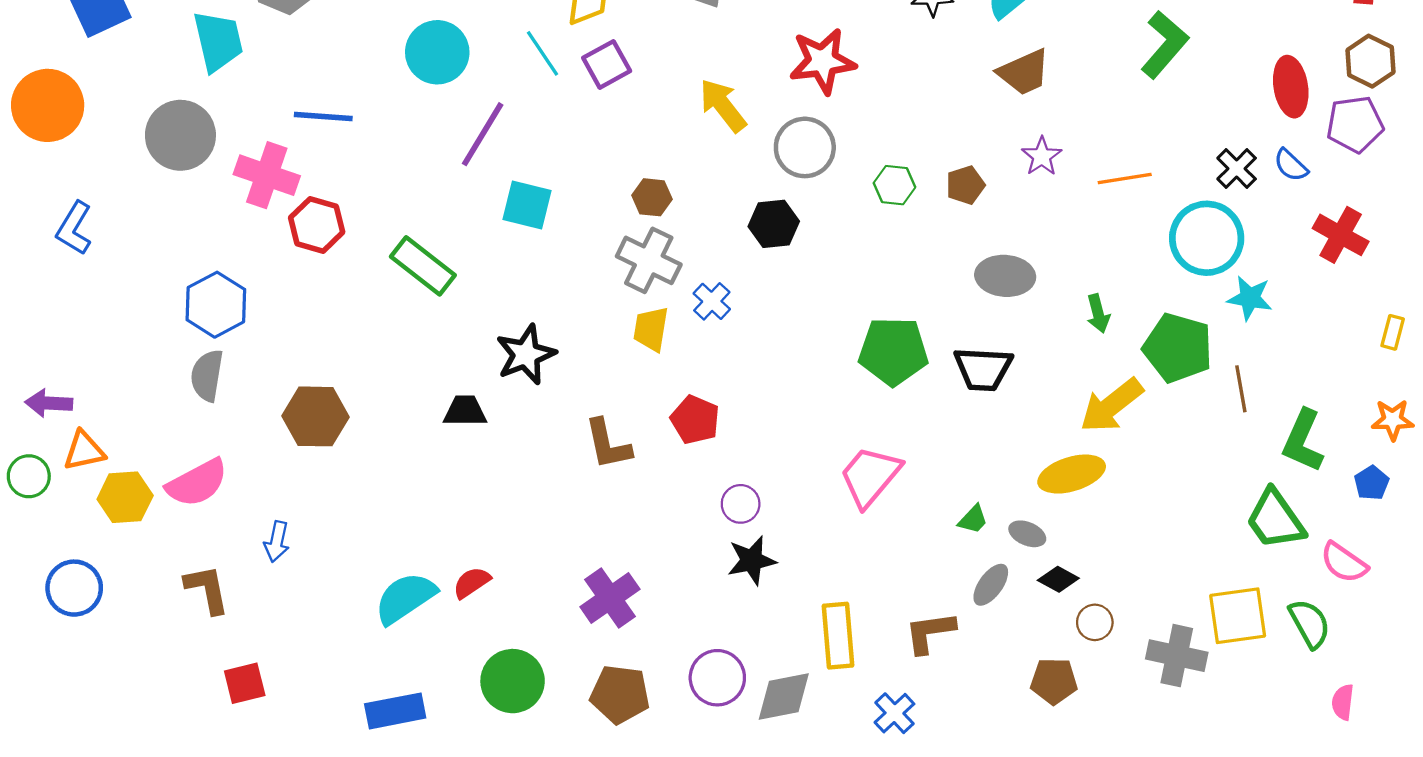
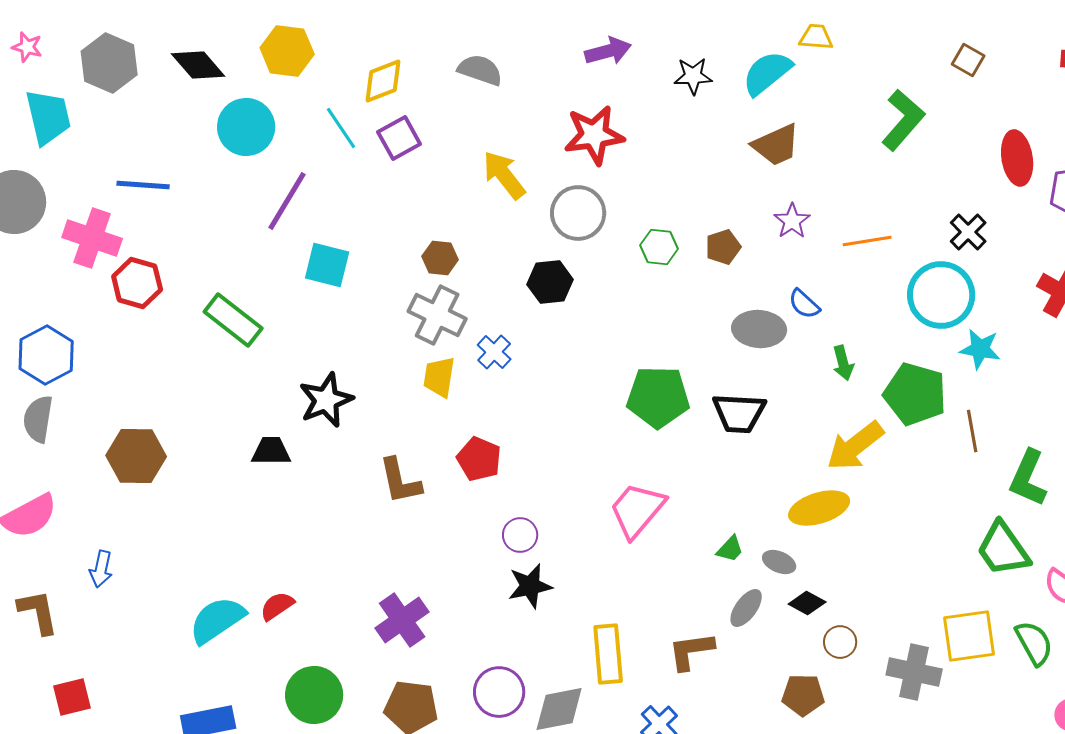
blue semicircle: (1291, 165) -> (804, 304), moved

